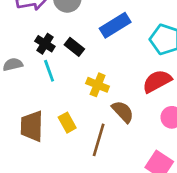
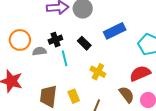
black cross: (45, 44) -> (55, 40), moved, turned 32
brown semicircle: (123, 112) -> (127, 95), moved

